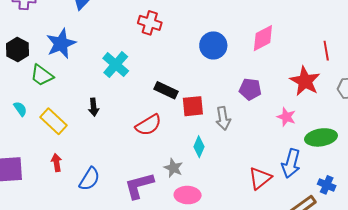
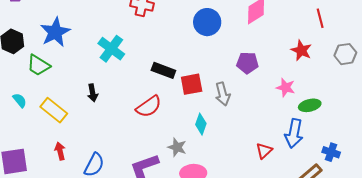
red star: (305, 81) -> (301, 50), size x0.7
green ellipse: (321, 137) -> (310, 105), moved, size x0.7
red triangle: (260, 178) -> (264, 151), size x0.7

